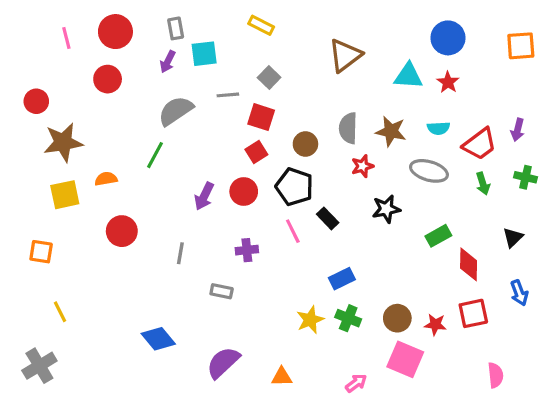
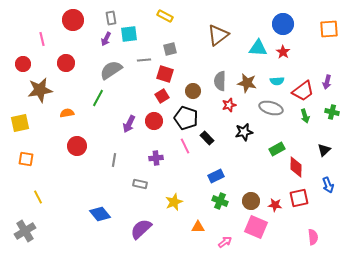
pink line: (66, 38) -> (42, 39), moved
gray square: (269, 77) -> (170, 49), turned 32
red circle: (108, 79) -> (66, 63), moved
yellow square: (65, 195) -> (20, 123), moved
yellow star: (310, 320) -> (174, 202), moved
orange triangle: (282, 377) -> (198, 227), moved

